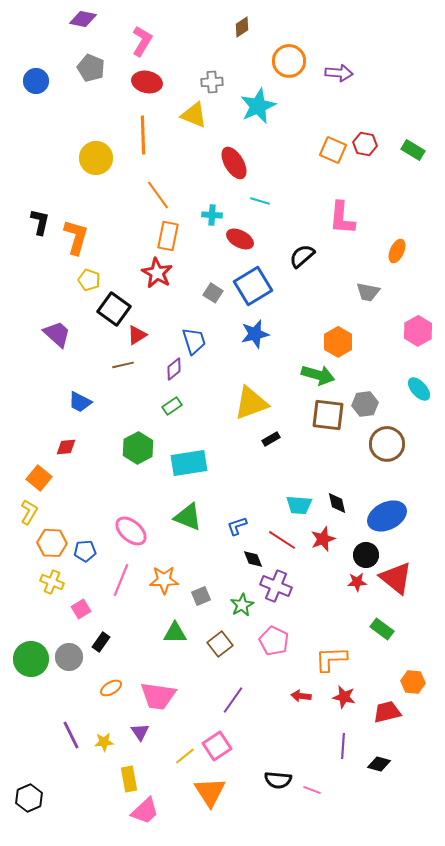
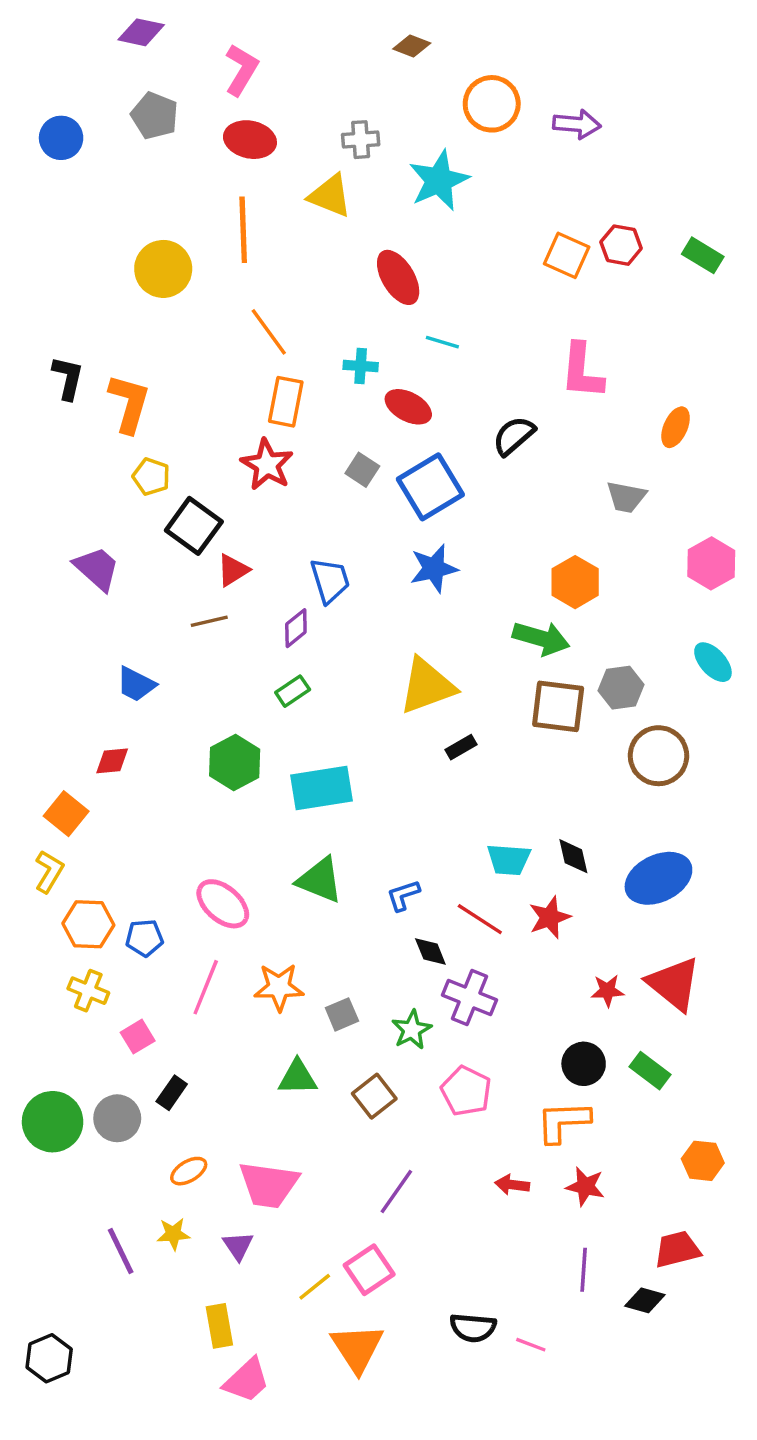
brown diamond: (242, 27) -> (412, 46), turned 55
gray square: (213, 293) -> (362, 470), moved
black circle: (366, 555) -> (584, 1064), moved
red trapezoid: (387, 712) -> (677, 1249), moved
yellow star: (104, 742) -> (173, 1234), moved

